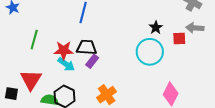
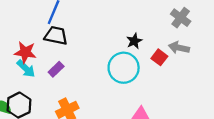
red square: (179, 39) -> (159, 57), turned 32
black trapezoid: (87, 47) -> (56, 36), moved

